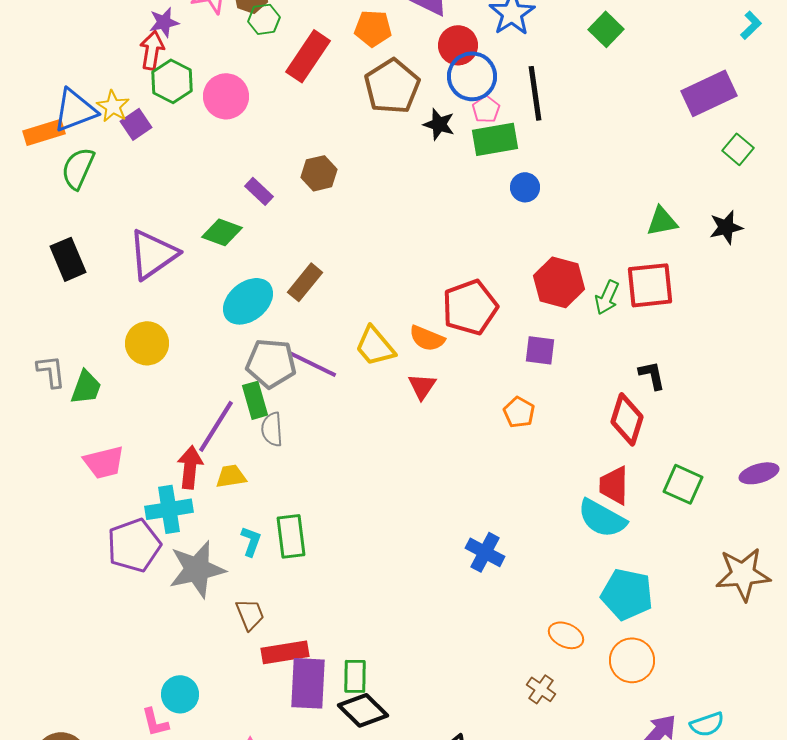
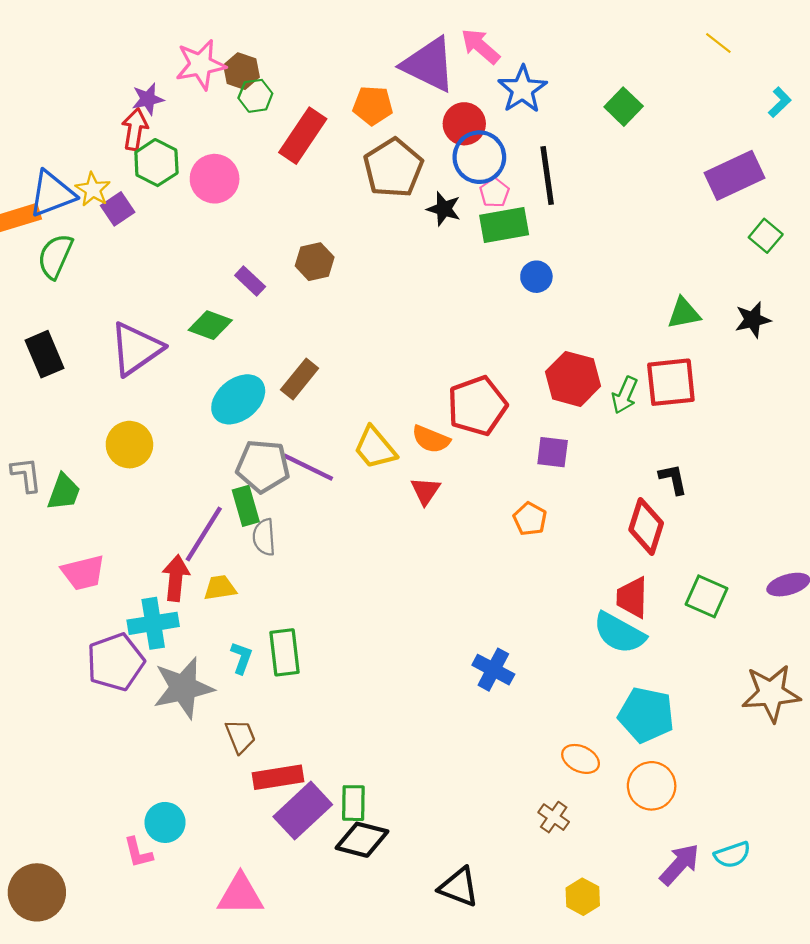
purple rectangle: (308, 683) -> (303, 811), turned 44
black diamond: (363, 710) -> (362, 840), turned -30

